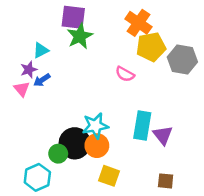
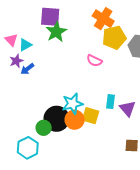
pink triangle: (22, 89) -> (11, 40), moved
cyan rectangle: (142, 126) -> (110, 102), size x0.6
yellow square: (109, 176) -> (91, 116), moved

